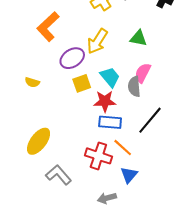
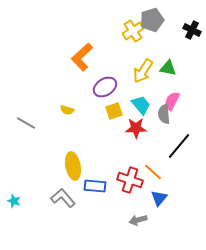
yellow arrow: (97, 41) -> (143, 71), moved
blue rectangle: (110, 122) -> (95, 186), moved
yellow ellipse: (39, 141) -> (73, 166), turned -48
gray L-shape: (59, 175) -> (63, 198), moved

